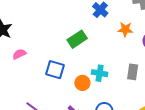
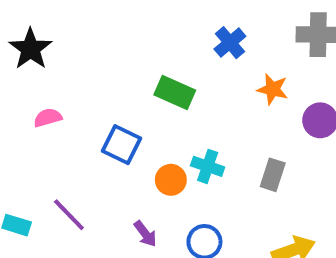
green rectangle: (77, 39) -> (175, 93), turned 48
pink semicircle: (19, 54) -> (48, 118), moved

